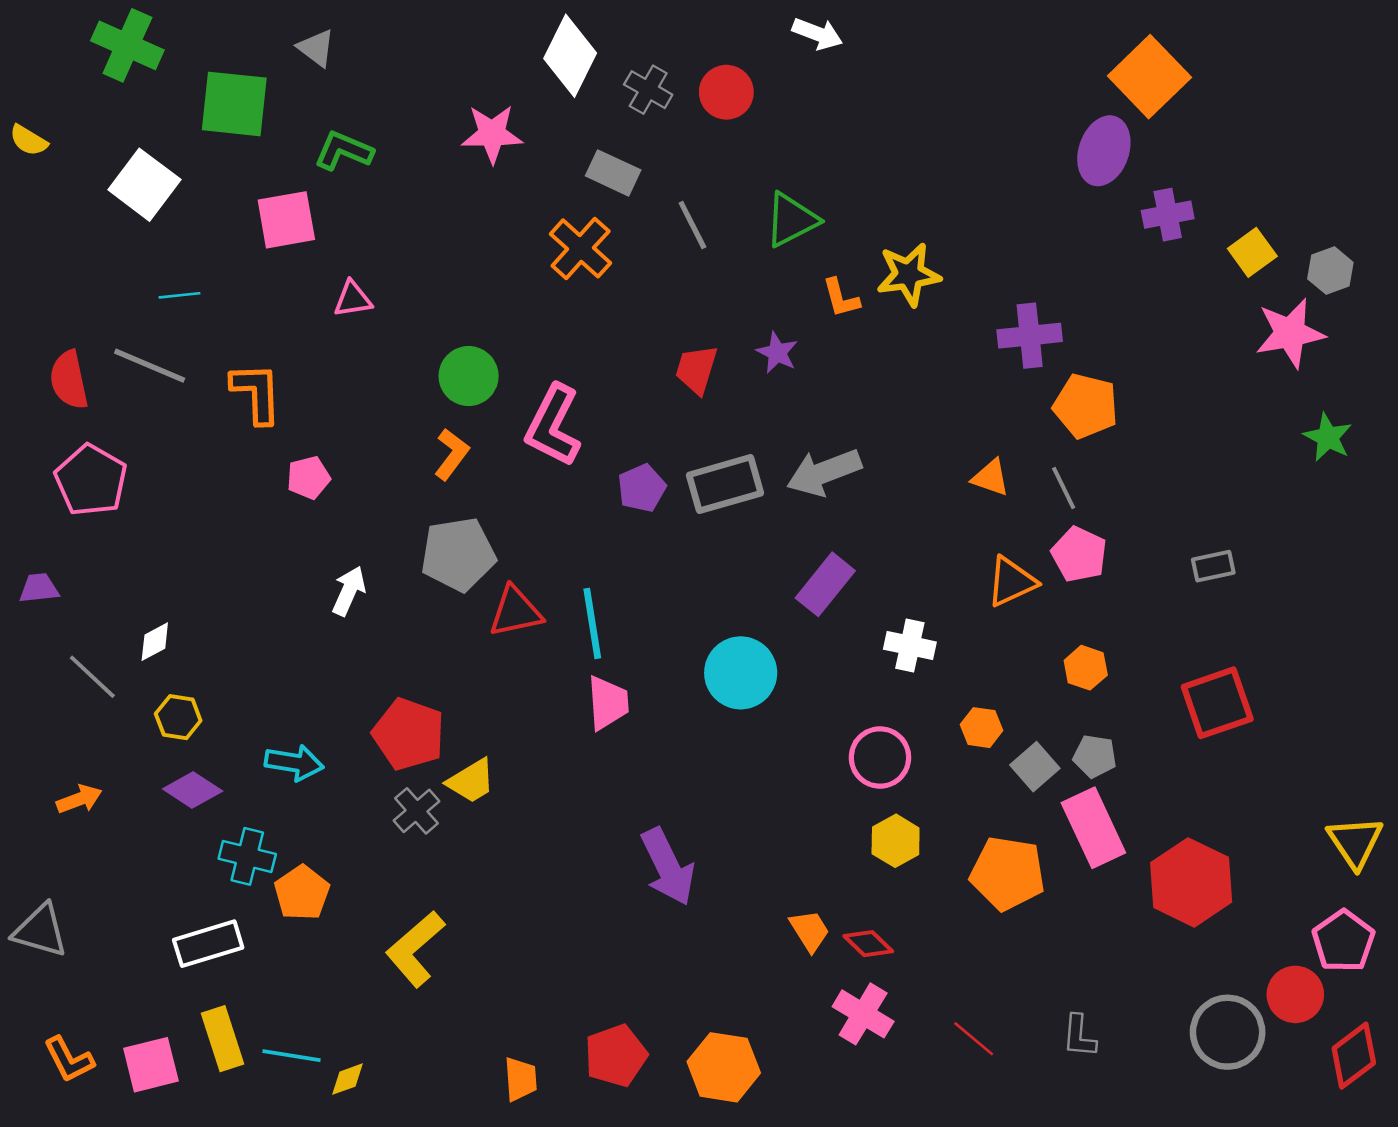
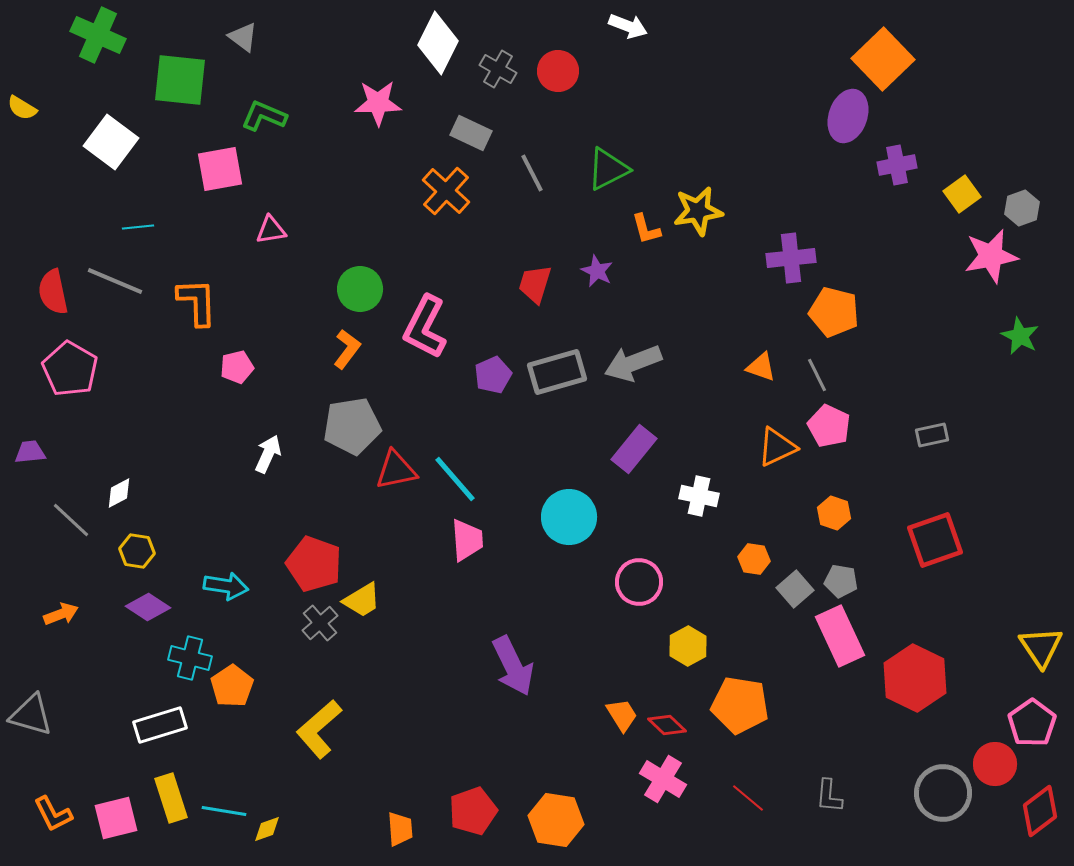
cyan line: (592, 623) -> (455, 479), turned -32
pink circle: (880, 757) -> (639, 582), moved
orange pentagon: (1008, 873) -> (740, 705), moved

